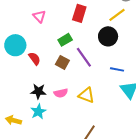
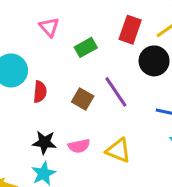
red rectangle: (79, 13) -> (130, 30), moved
green rectangle: (65, 40) -> (86, 47), moved
red semicircle: (34, 59) -> (40, 92), turned 40

